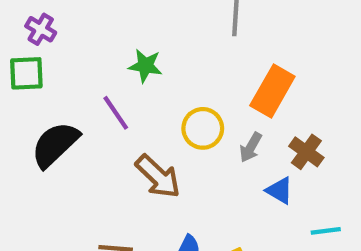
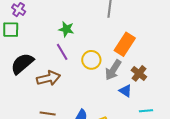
purple line: (116, 113) -> (62, 52), moved
gray arrow: (251, 147) -> (113, 70), size x1.5
brown arrow: (158, 176) -> (48, 78), moved, turned -60

